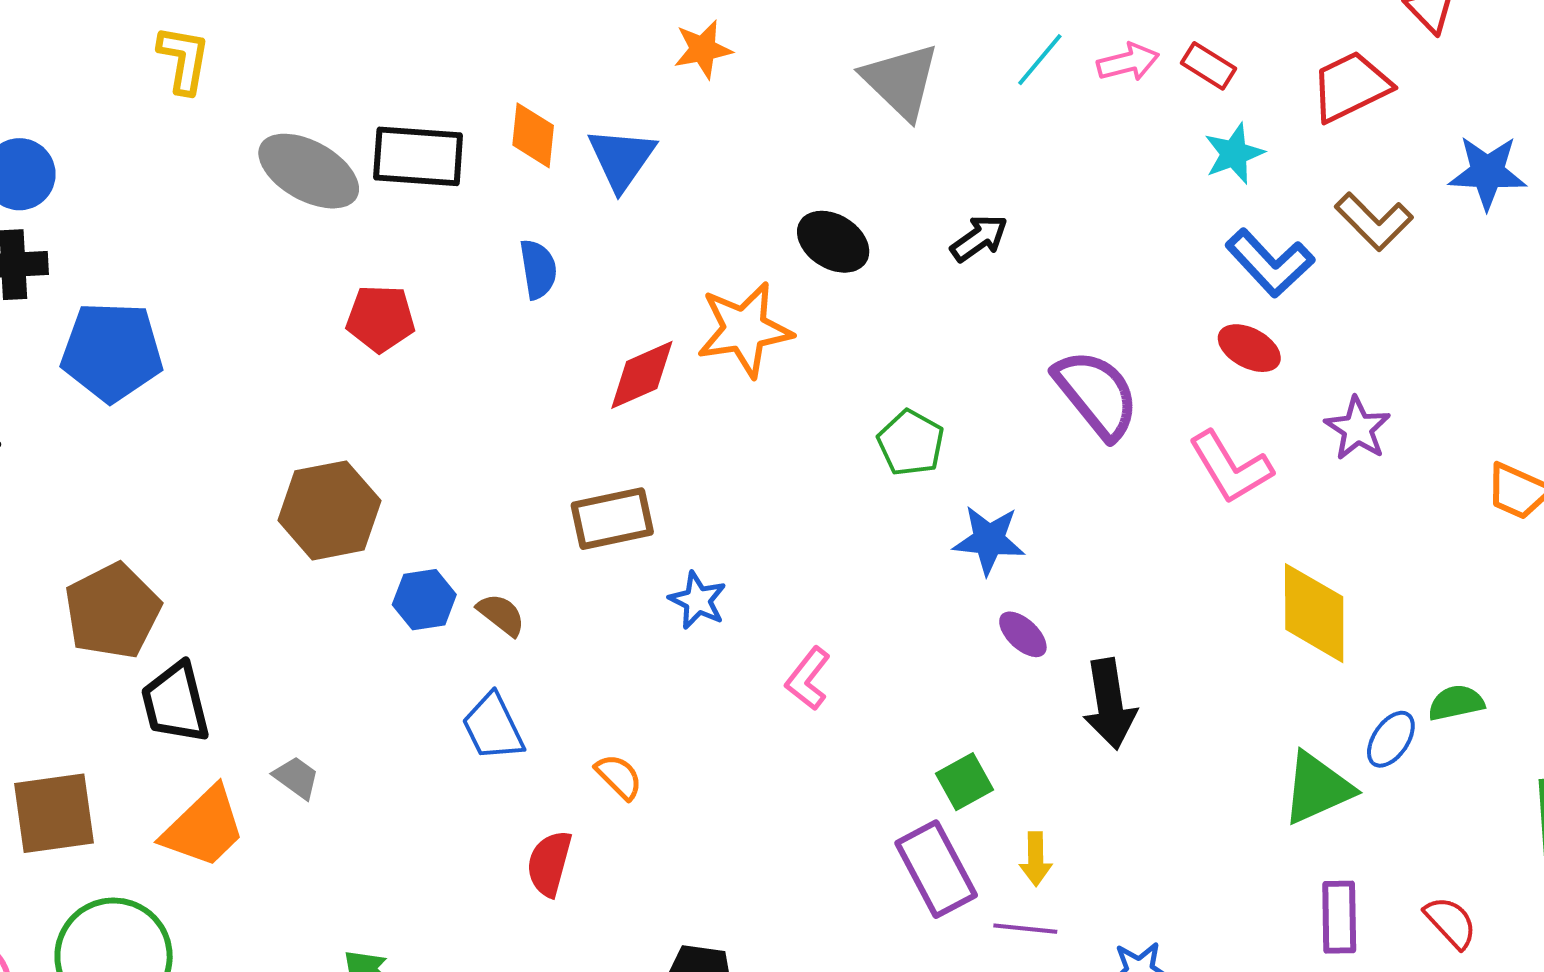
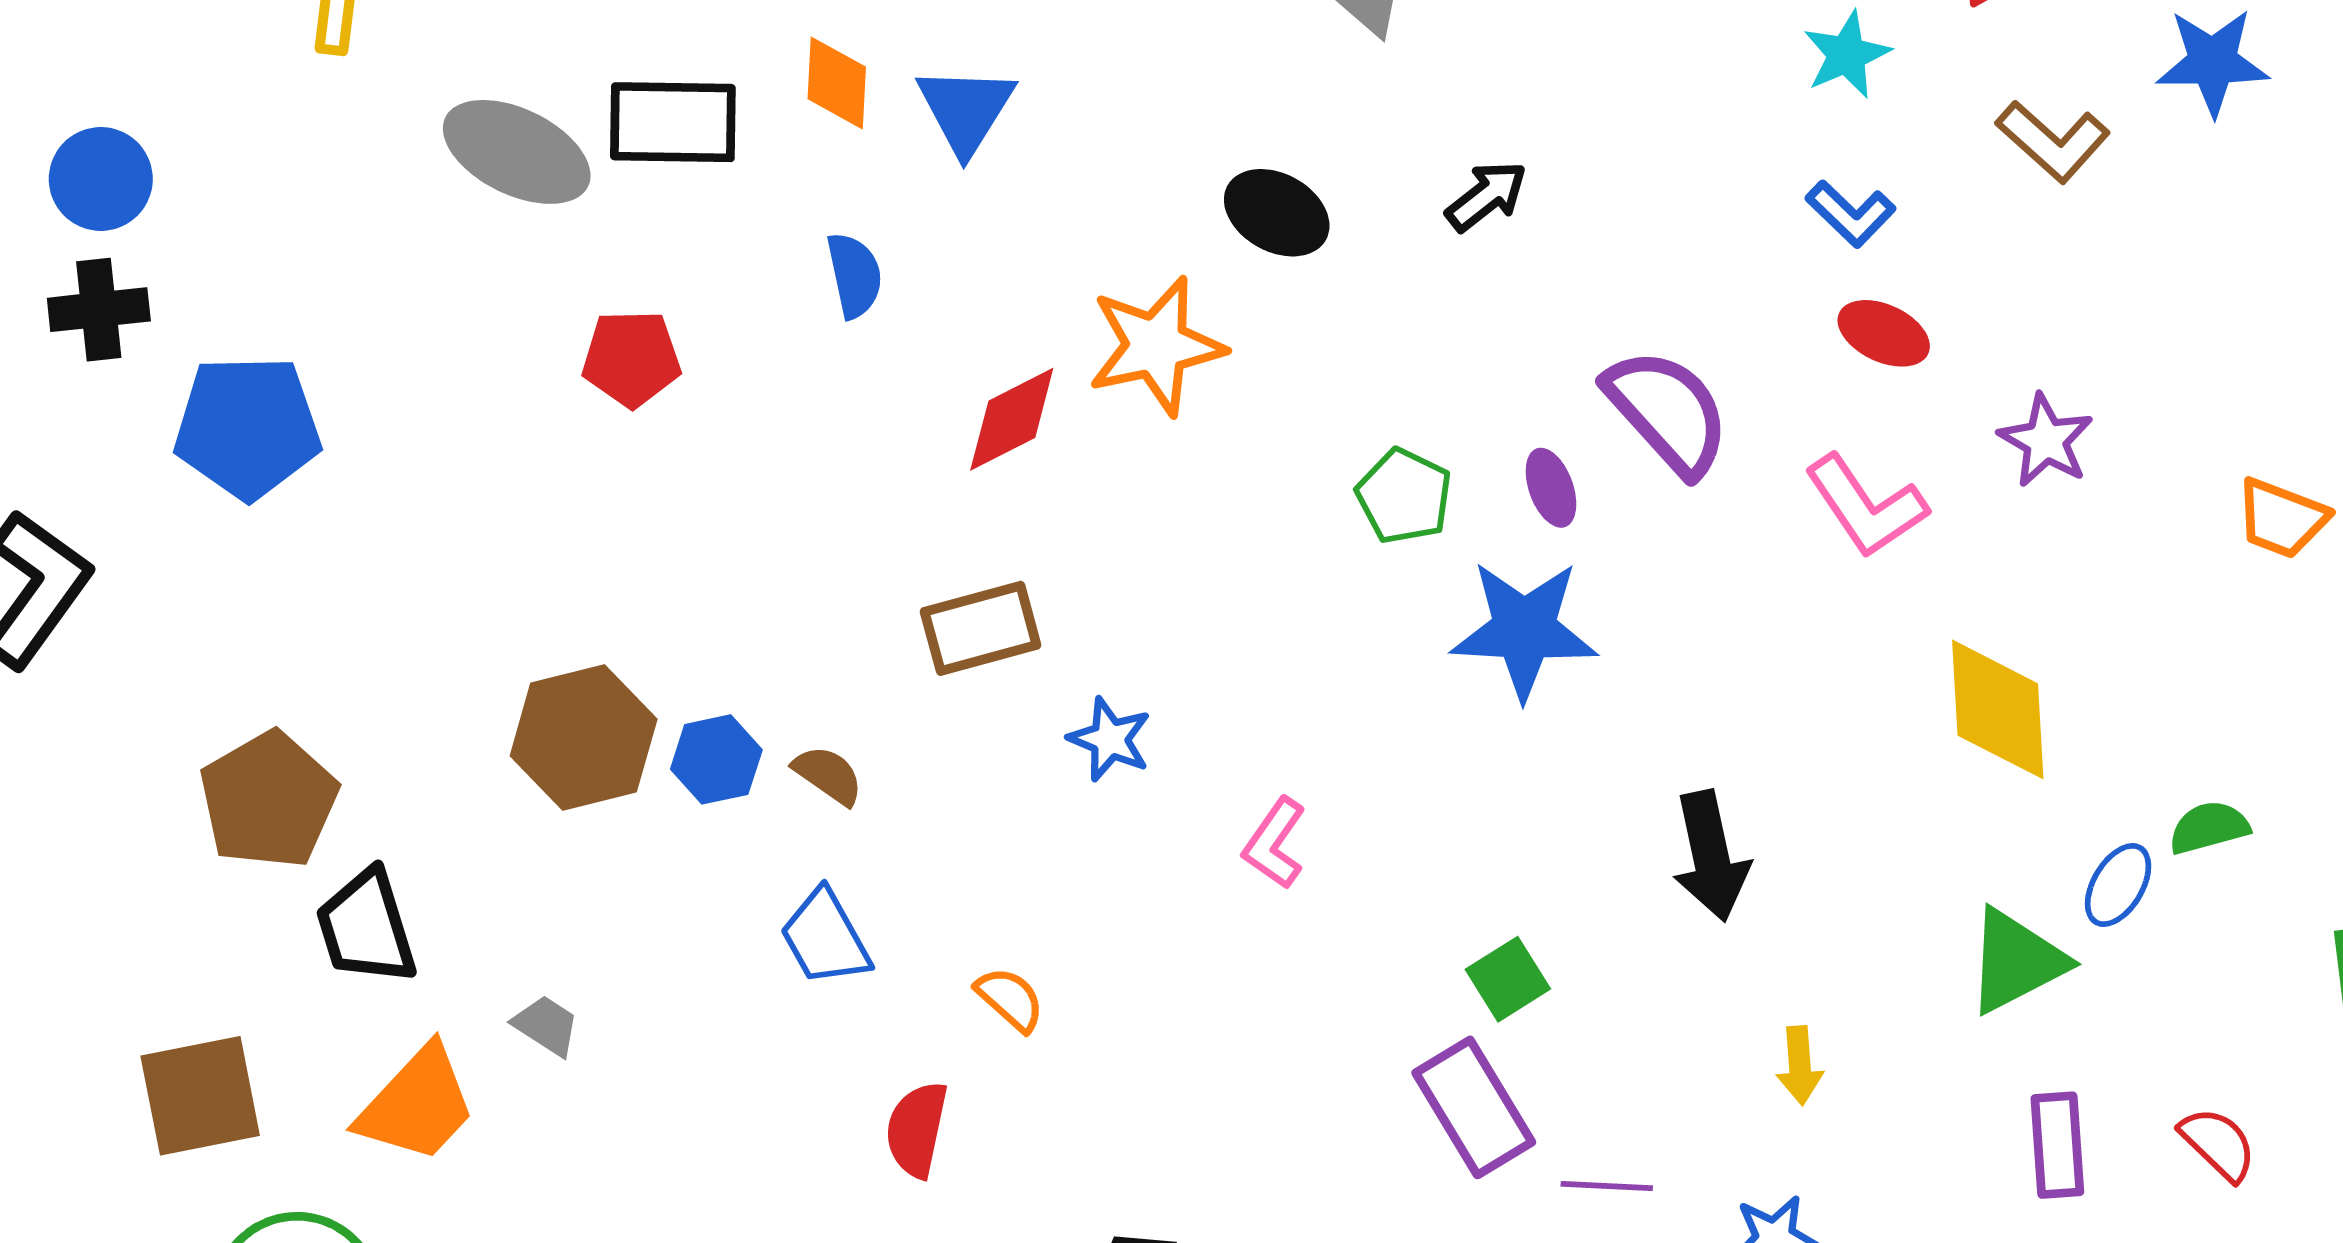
blue L-shape: (1270, 263) -> (1851, 214), moved, size x0.7
brown hexagon: (329, 510) -> (584, 737), moved
blue star: (989, 540) -> (1524, 630), size x1.4
purple ellipse: (1023, 634) -> (1551, 488), moved, turned 30
yellow arrow: (1036, 859) -> (1800, 1065), moved

